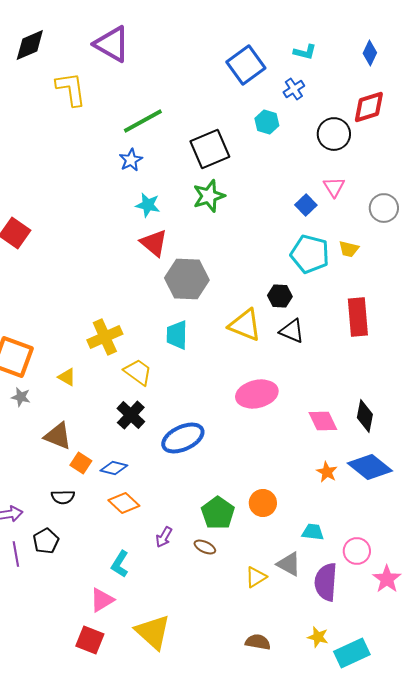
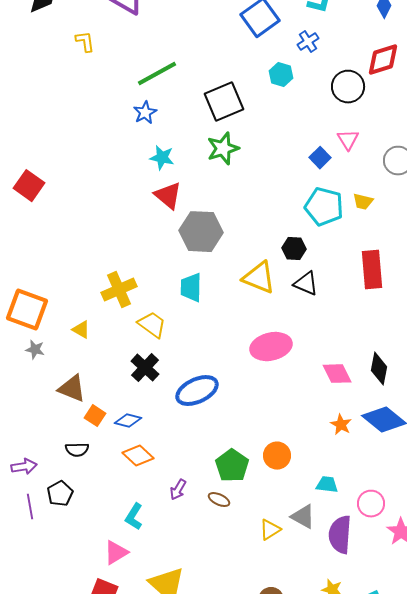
yellow L-shape: (71, 89) -> (85, 42), size x0.6

